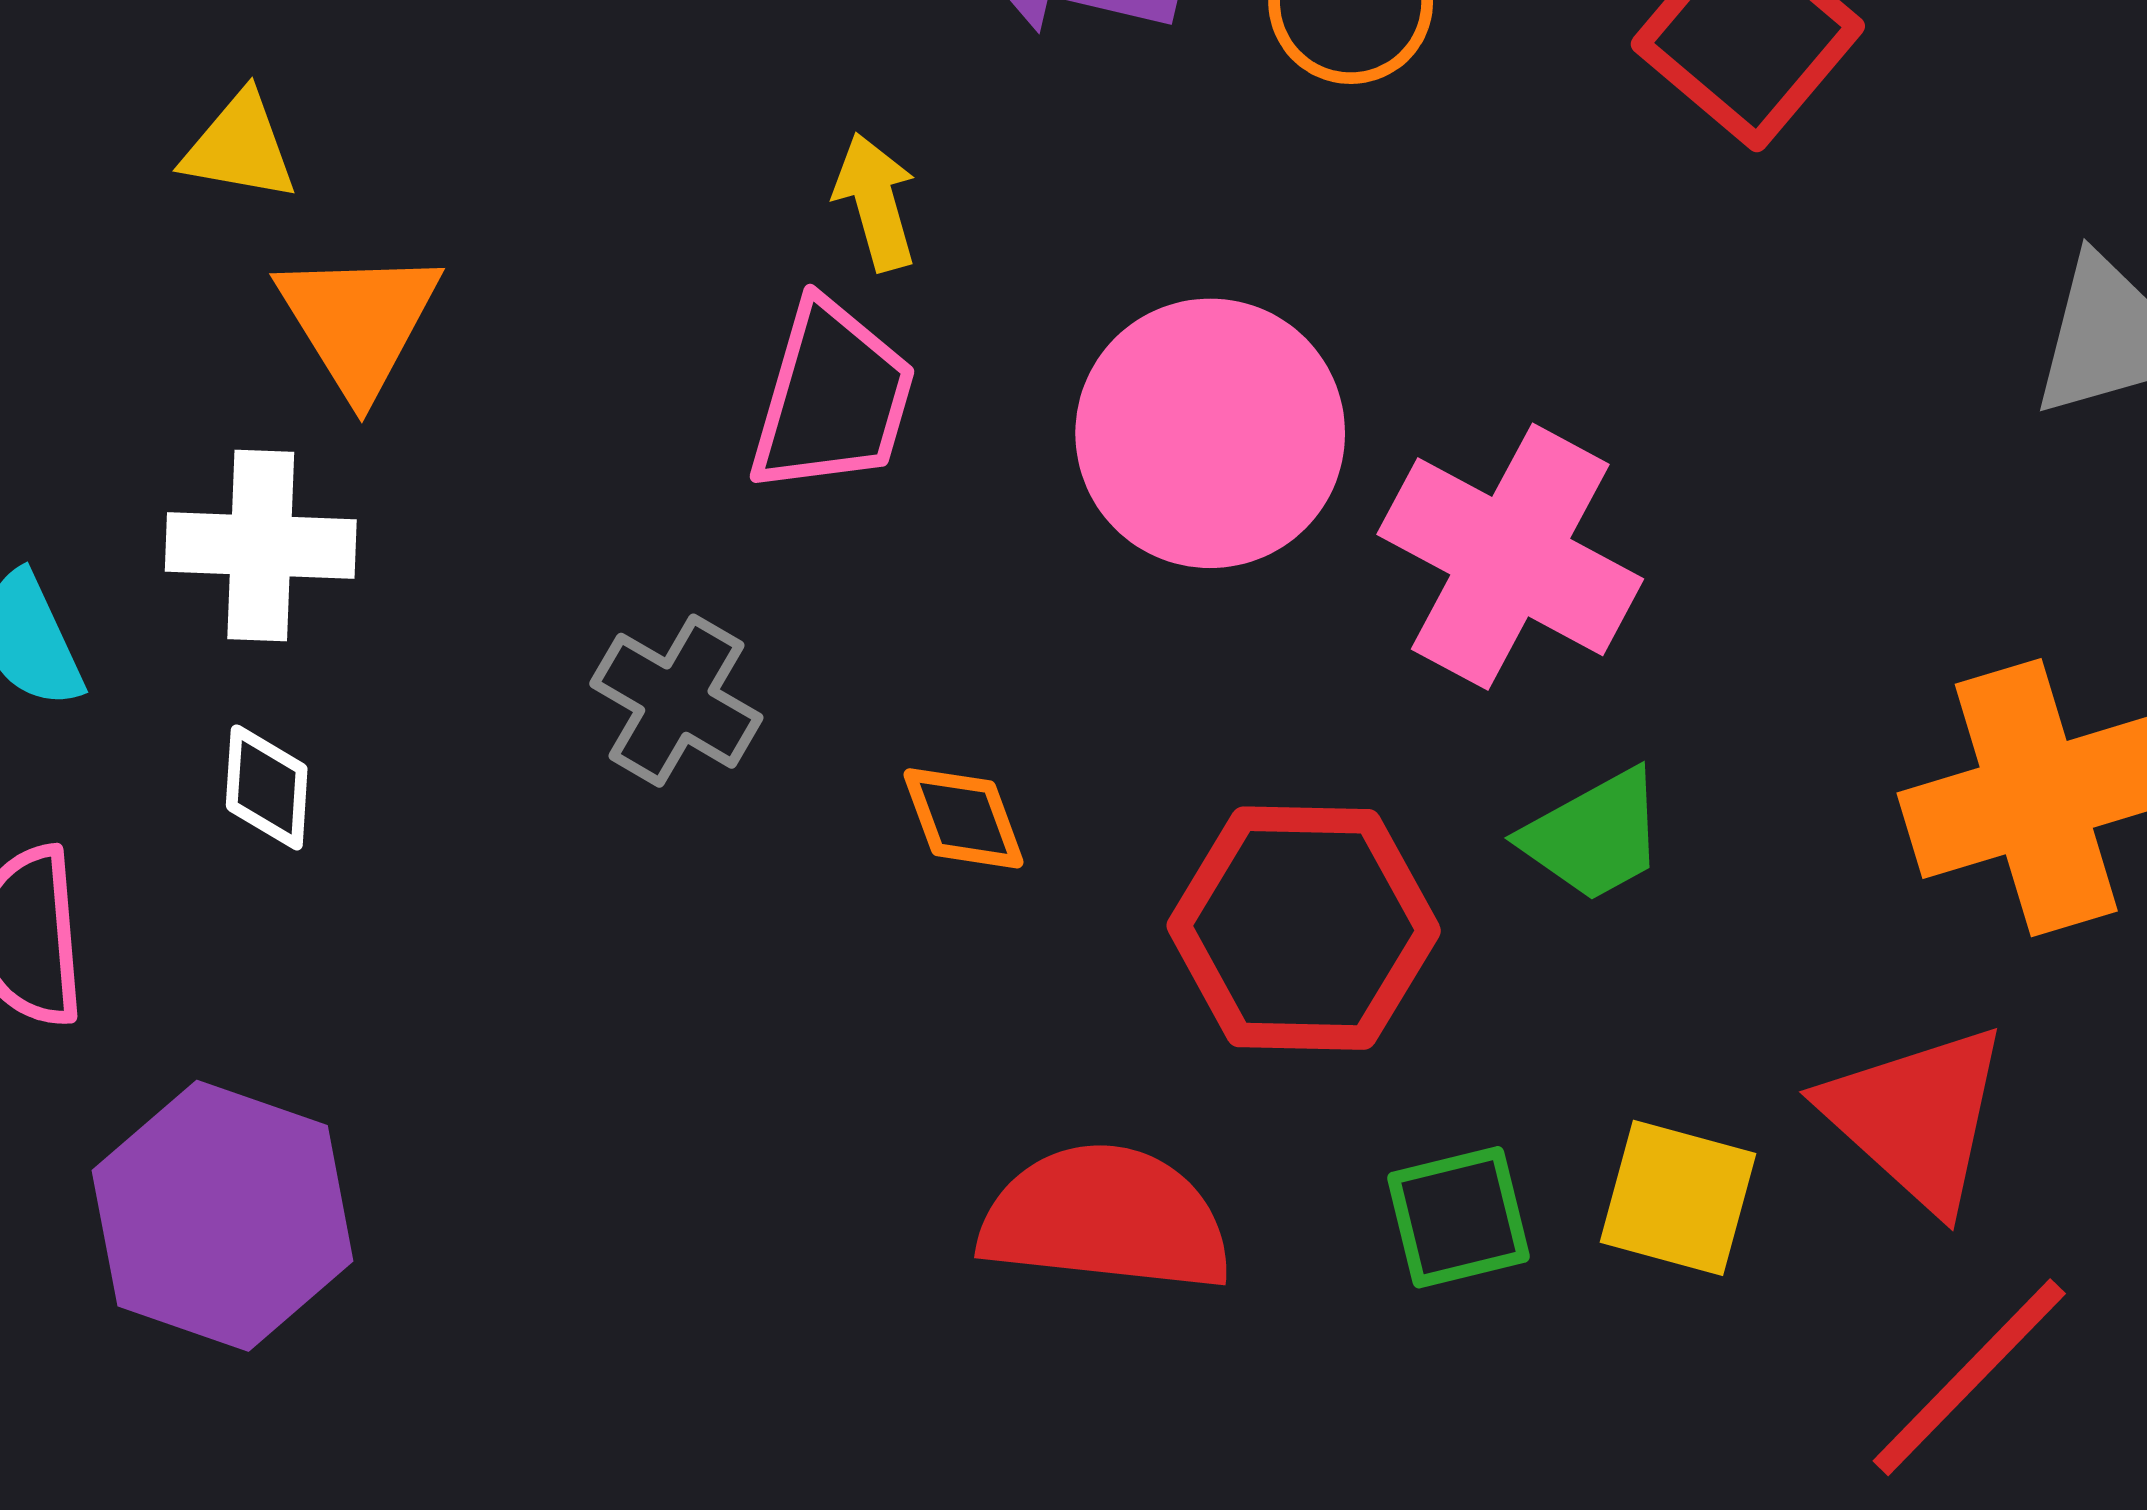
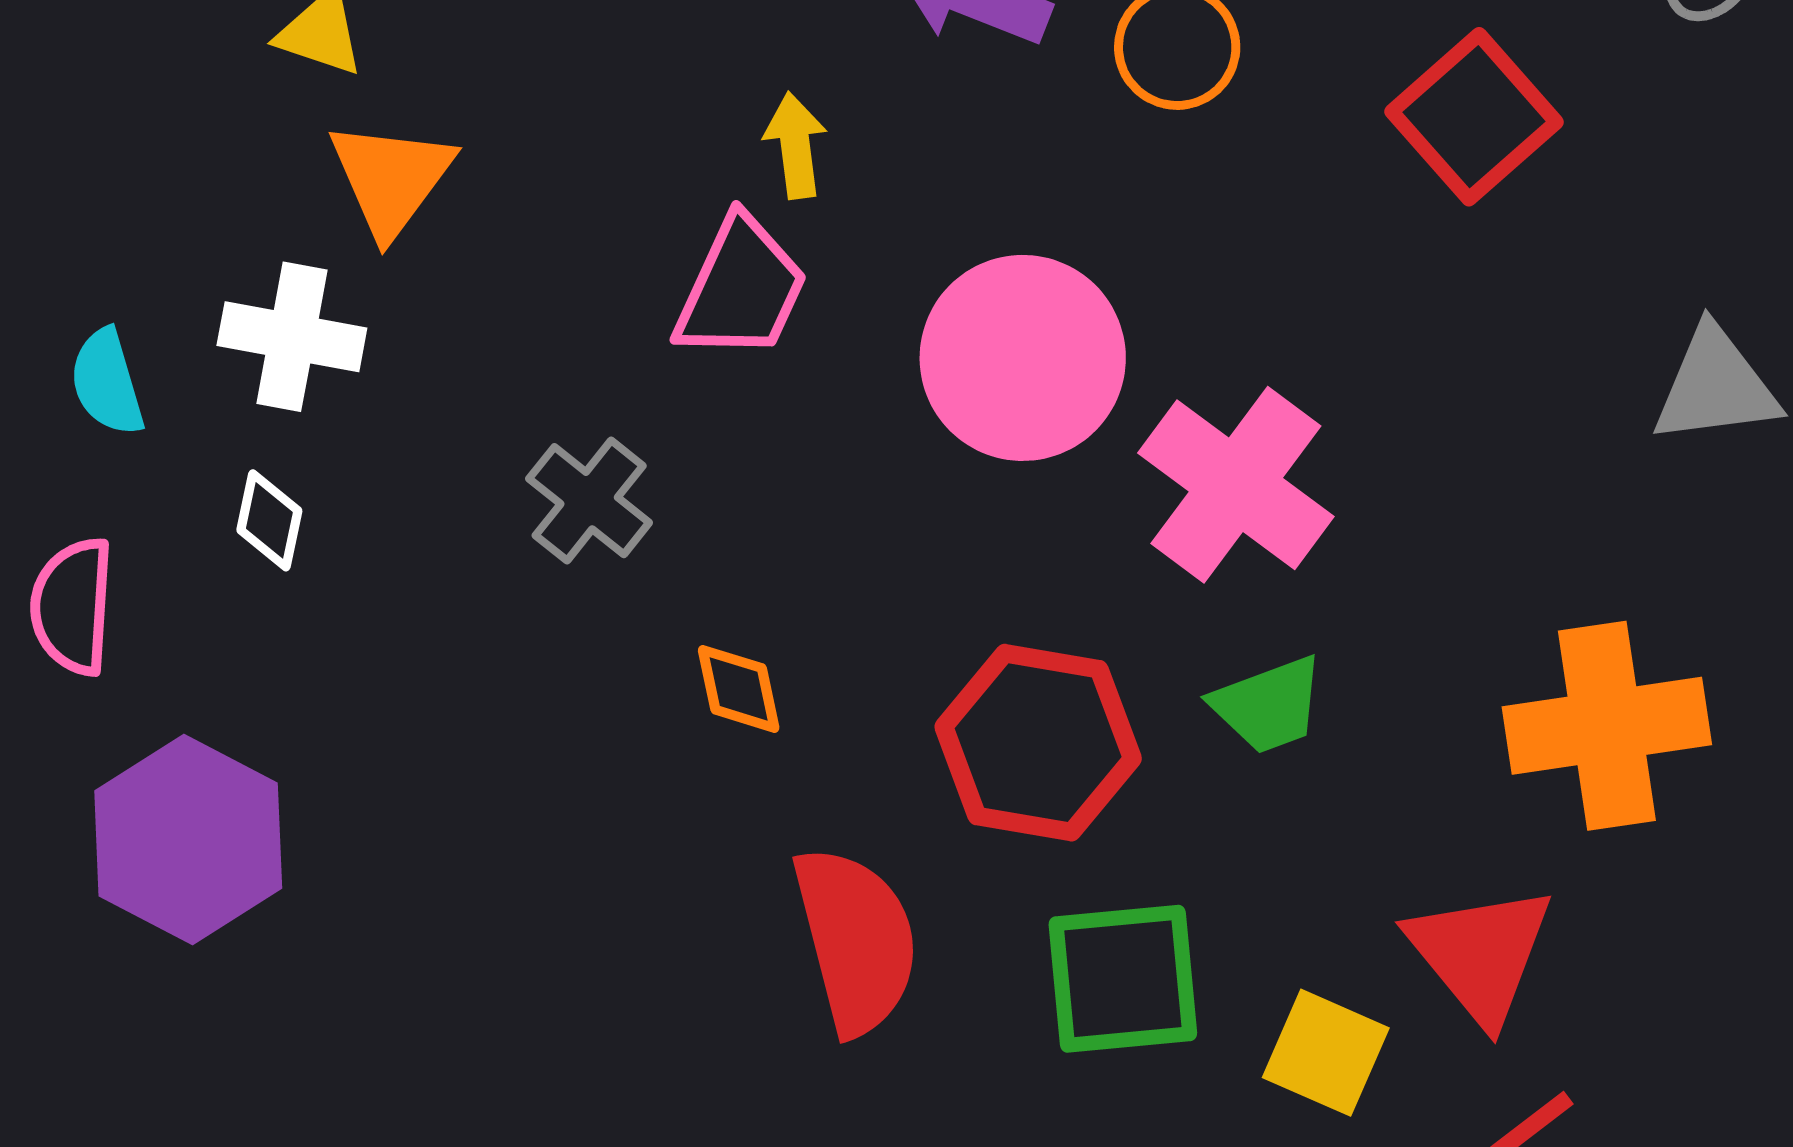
orange diamond: (963, 818) -> (739, 689), moved
yellow square: (1678, 1198) -> (1326, 1053), moved
green square: (1458, 1217) -> (1123, 979), size x1.5
red semicircle: (1106, 1218) -> (856, 940), turned 61

